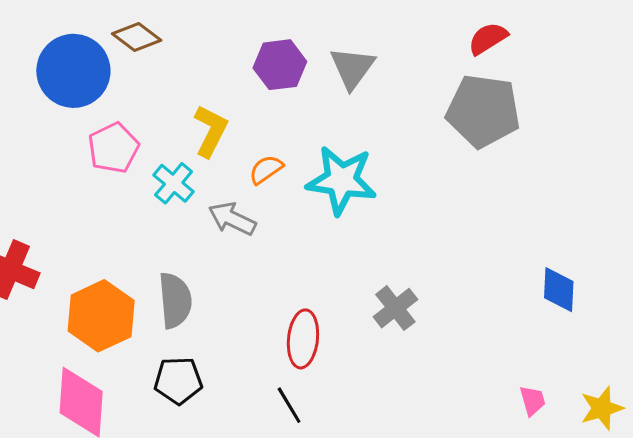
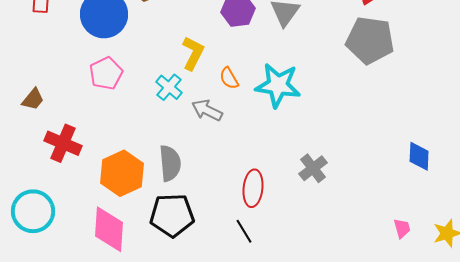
pink pentagon: (113, 148) -> (106, 73), moved
orange semicircle: (266, 169) -> (229, 78), turned -85
black pentagon: (178, 381) -> (172, 215), size x1.4

